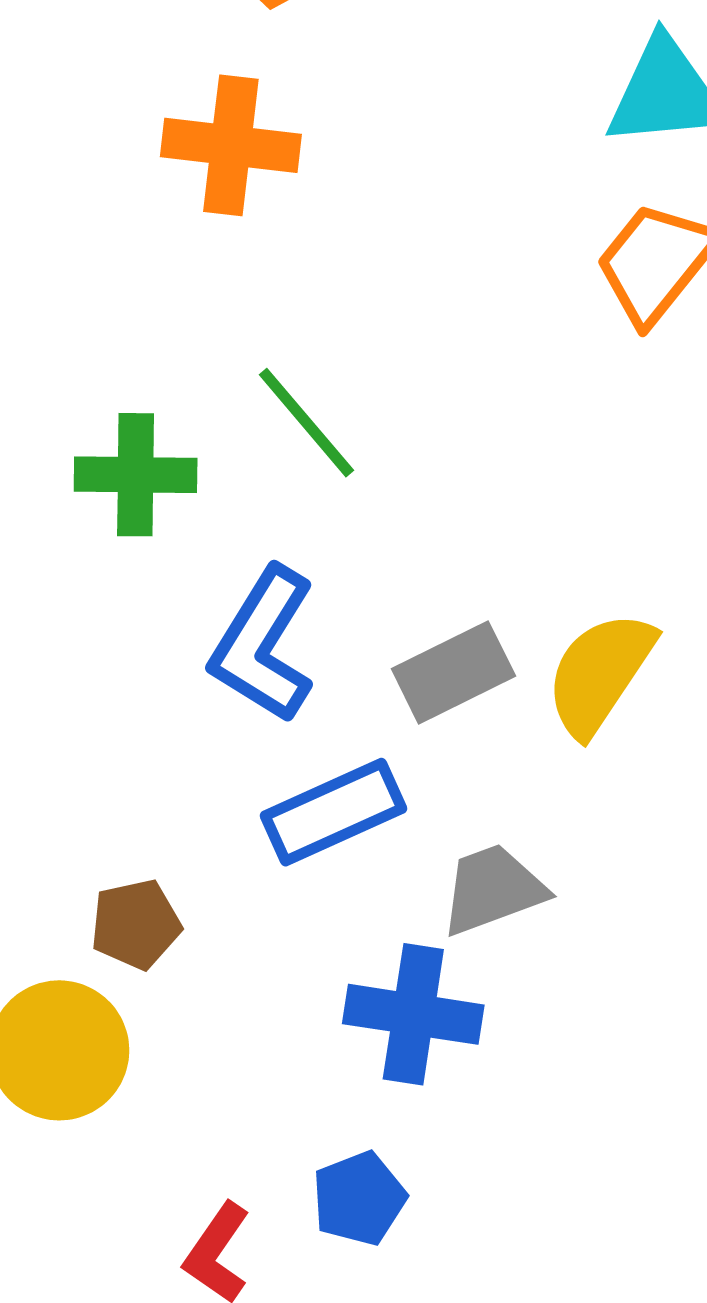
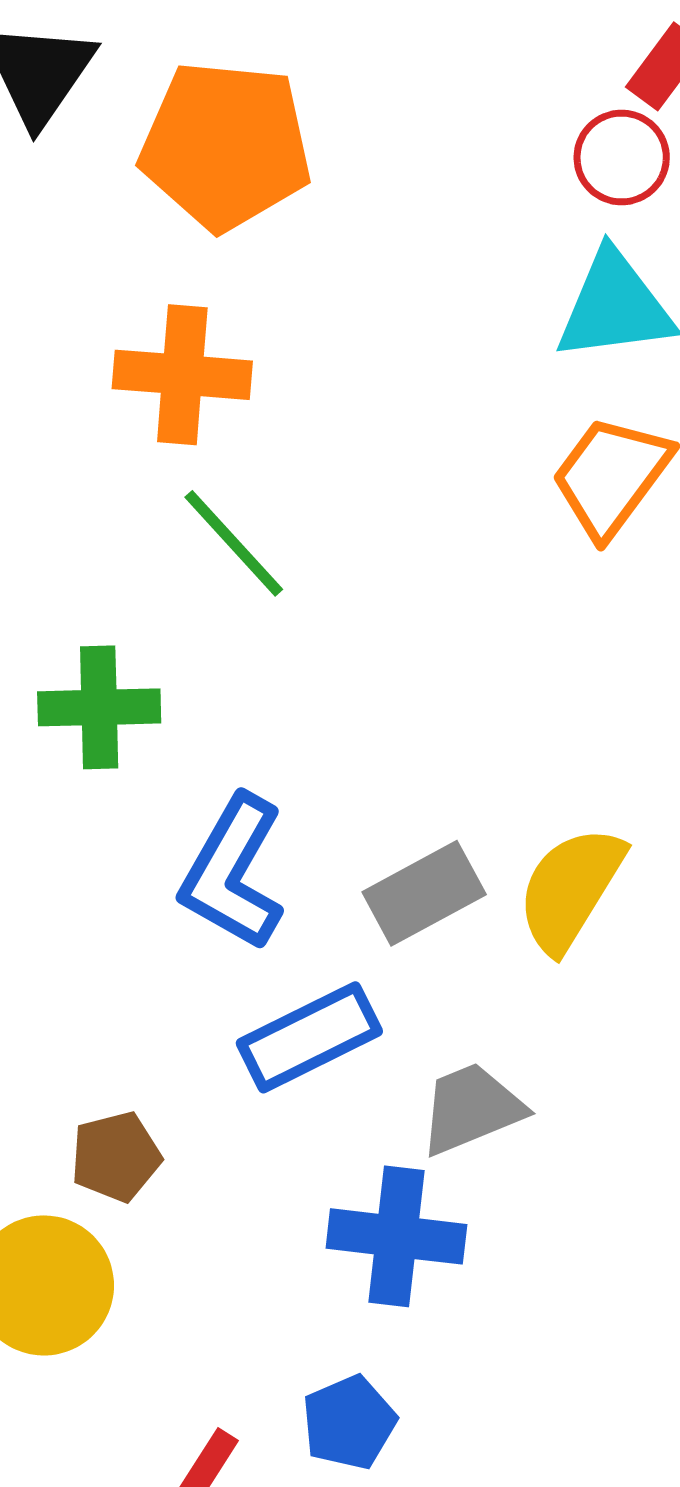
green line: (306, 423) -> (234, 543), moved

